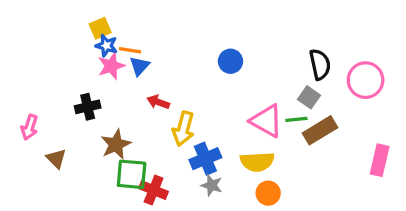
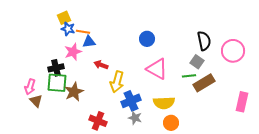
pink star: (111, 66) -> (73, 52), moved
blue triangle: (139, 66) -> (89, 42), turned 40
pink triangle: (267, 121) -> (157, 69), moved
pink arrow: (29, 127) -> (30, 87), moved
green square: (132, 174) -> (57, 83), moved

